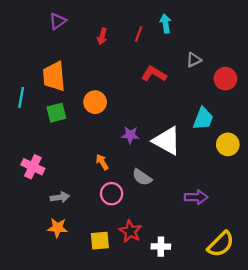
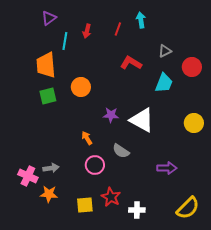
cyan line: (21, 97) -> (65, 41), moved
cyan trapezoid: (203, 119) -> (164, 83), moved
pink cross: (33, 167) -> (28, 176), moved

